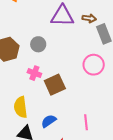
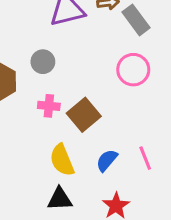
yellow semicircle: (21, 107) -> (62, 160), moved
blue semicircle: (49, 121) -> (107, 160), moved

